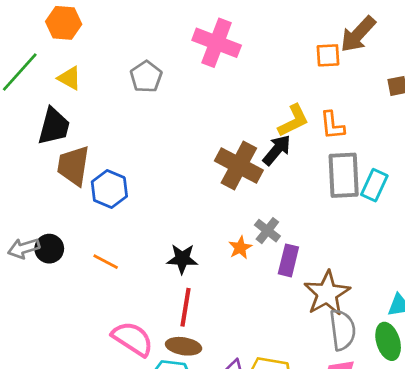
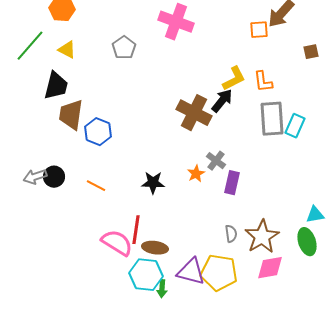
brown star: (327, 293) -> (262, 237), moved
red line: (186, 307) -> (136, 230), moved
gray semicircle: (343, 330) -> (231, 234), moved, size x0.6

